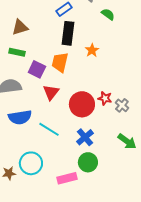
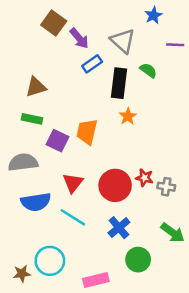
black rectangle: (68, 33) -> (119, 83), moved
red triangle: (51, 92) -> (73, 183), moved
gray cross: (122, 105) -> (166, 187), turned -32
green circle: (88, 162) -> (138, 260), moved

